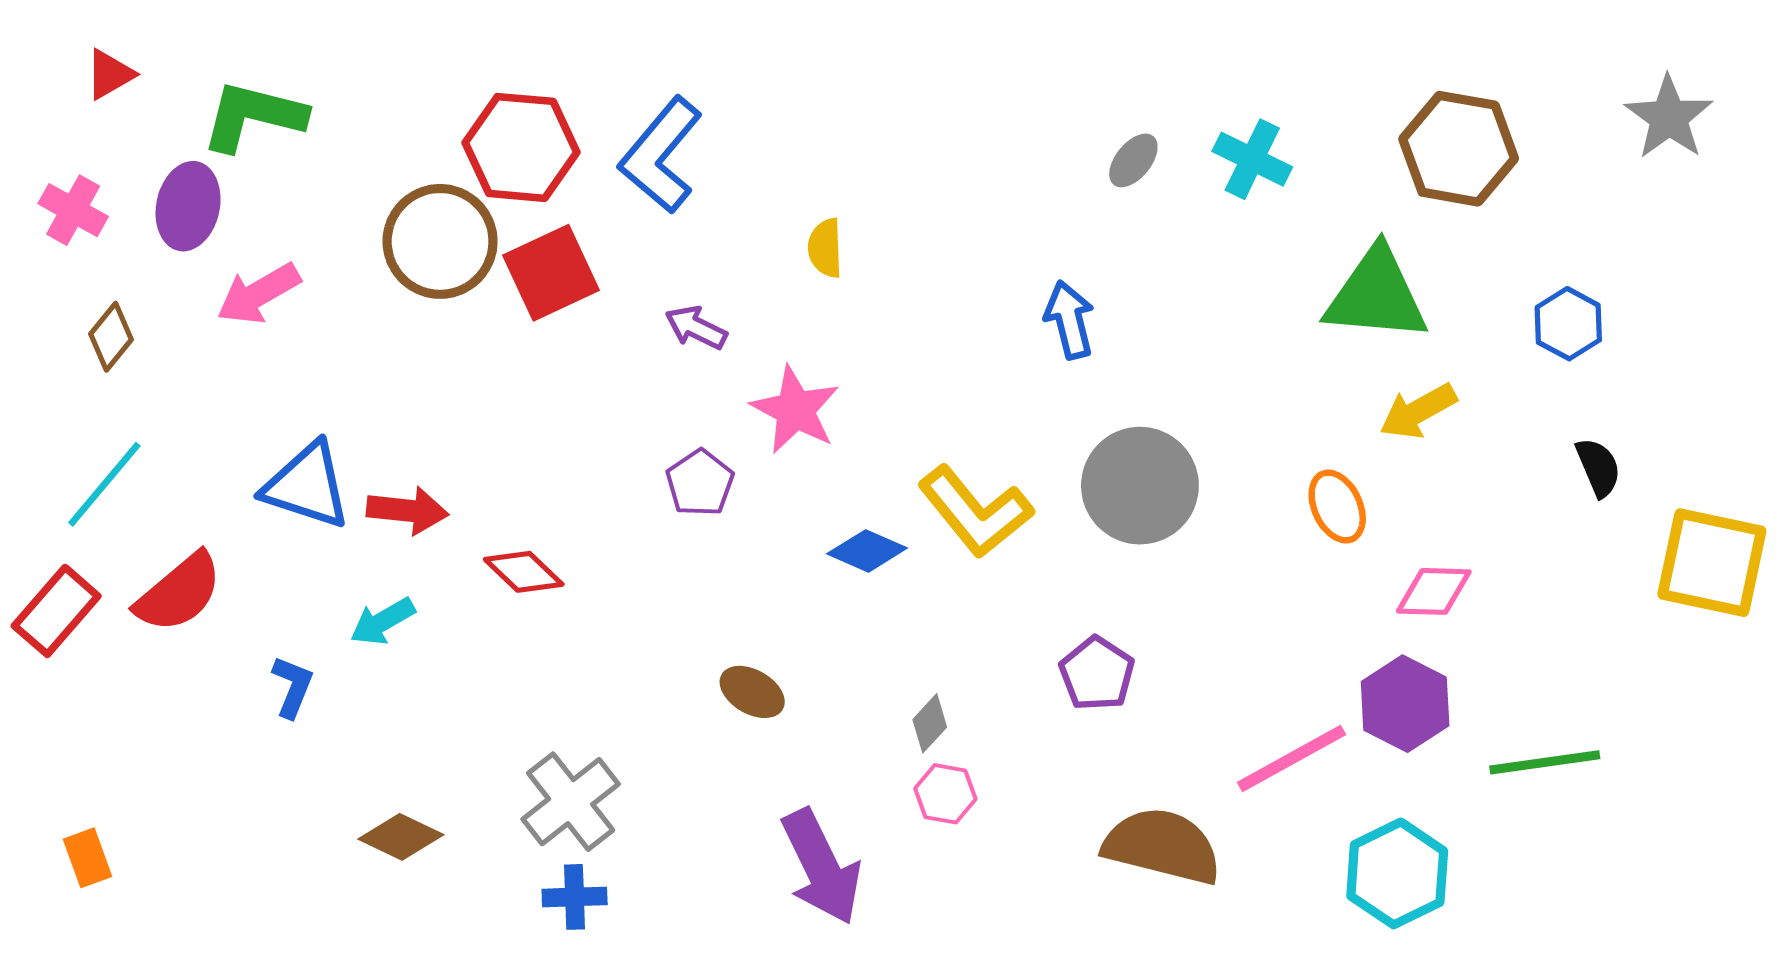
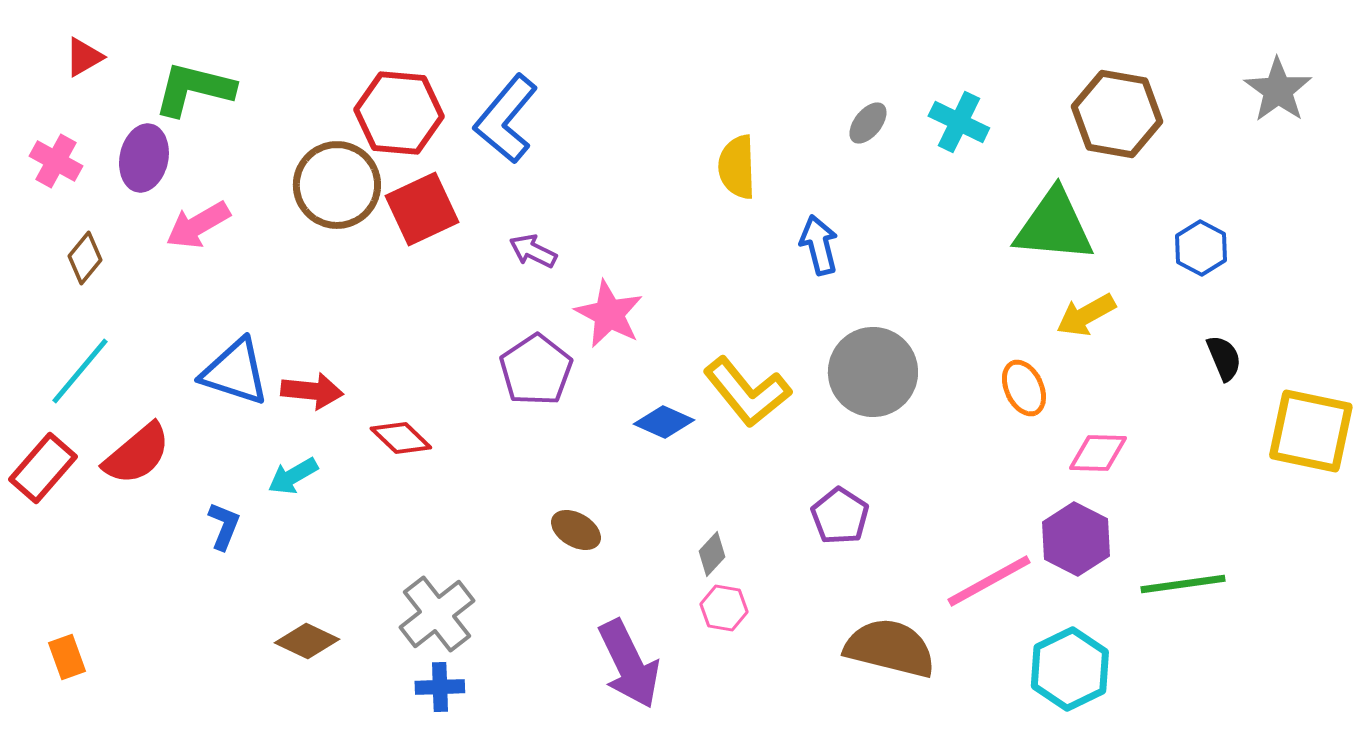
yellow semicircle: (825, 248) -> (737, 167), moved, size x1.4
purple pentagon: (700, 483) -> (536, 370), size x1.4

